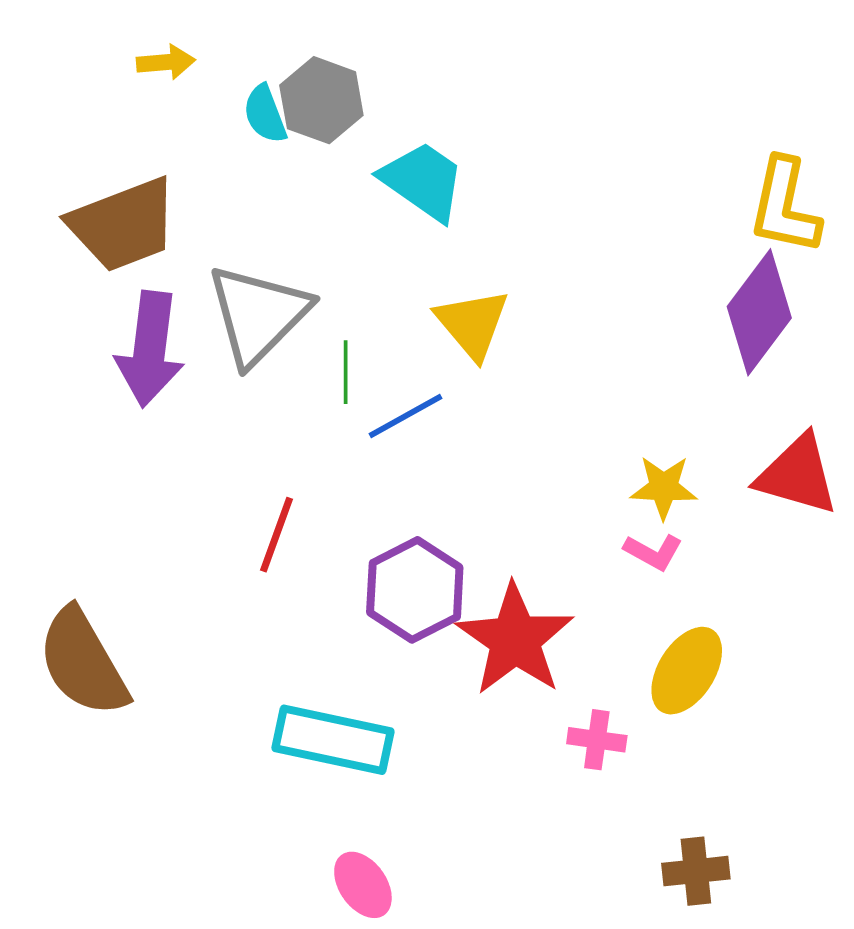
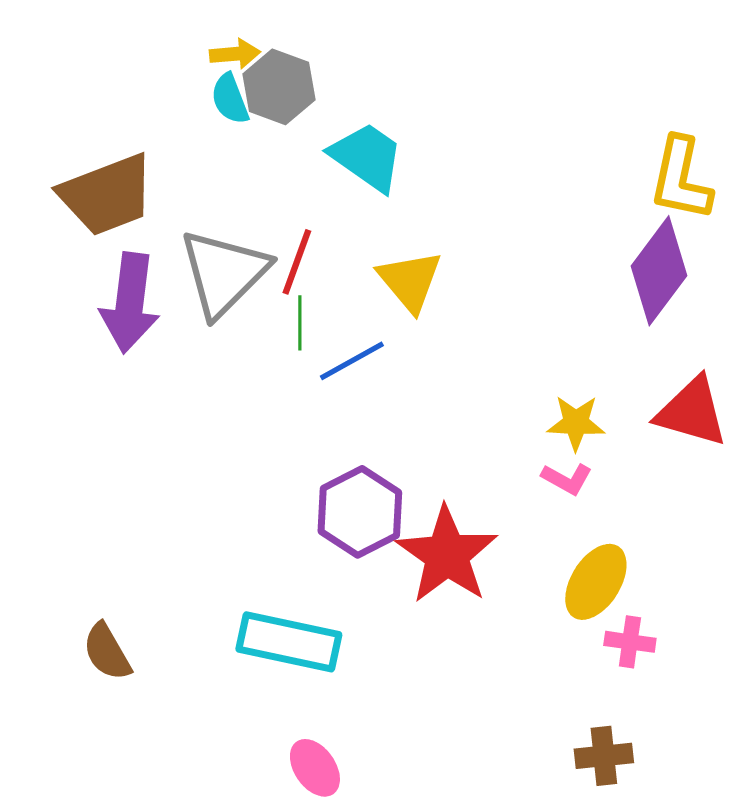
yellow arrow: (166, 62) -> (235, 54), moved
red line: (277, 535) -> (297, 262), moved
brown semicircle: (83, 663) -> (107, 652), moved, size x0.6
pink cross: (597, 740) -> (630, 642), moved

